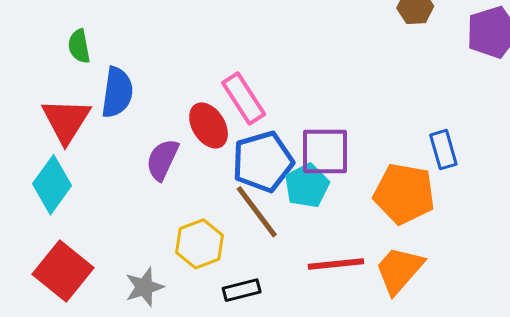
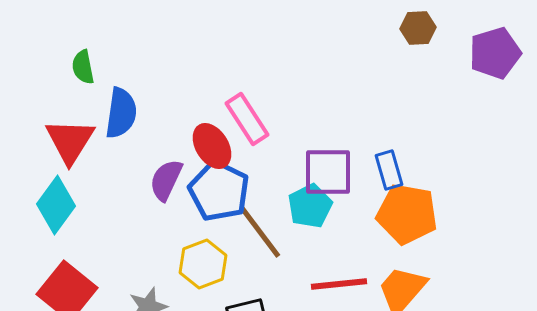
blue rectangle: (443, 150) -> (389, 170), moved
blue pentagon: (263, 162) -> (219, 191), moved, turned -30

